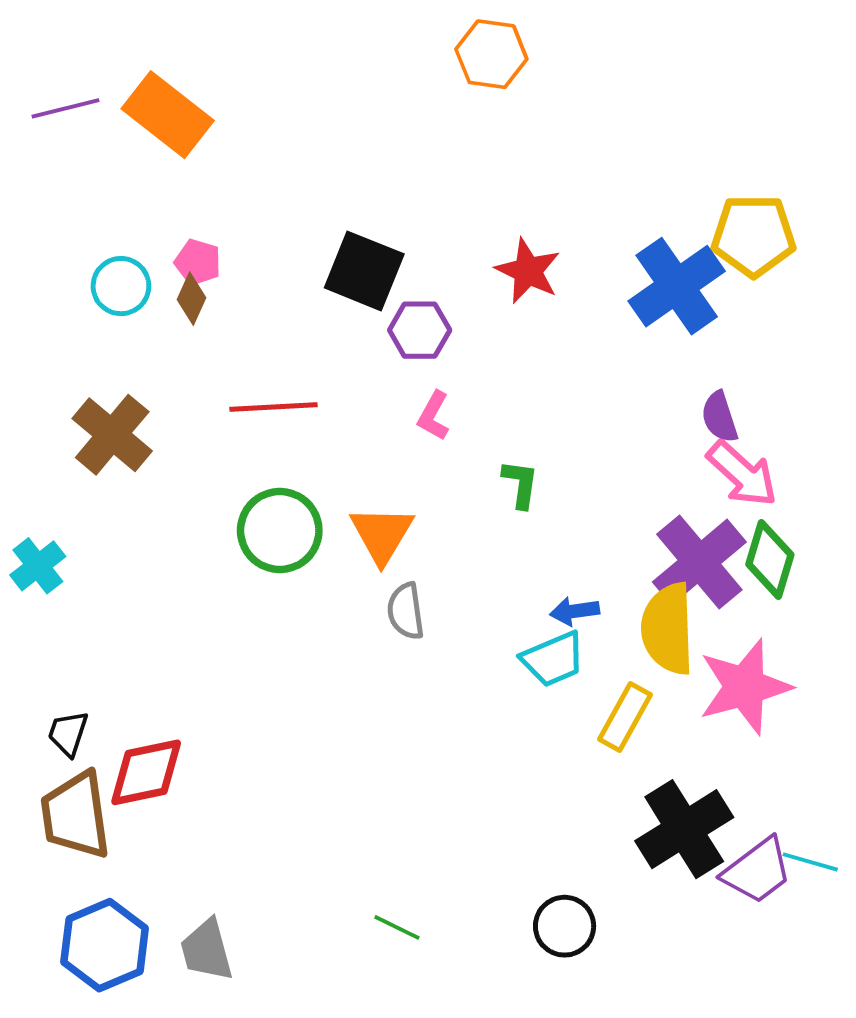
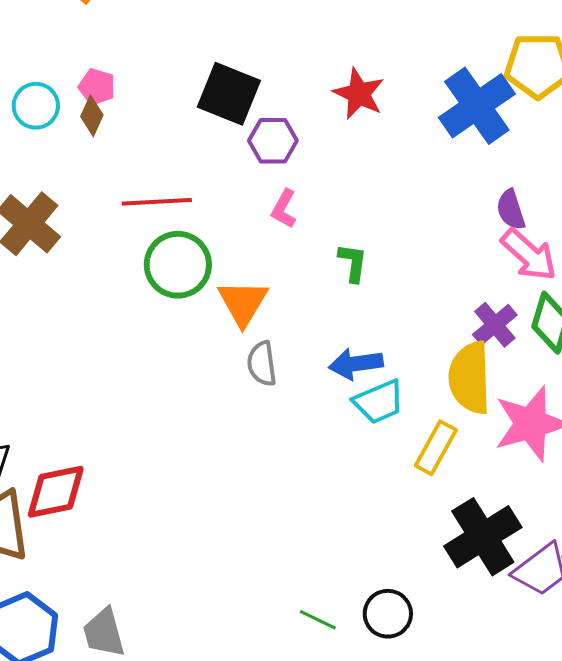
green circle: (280, 530) -> (178, 265), moved
purple cross: (699, 562) -> (495, 325), size x0.6
blue arrow: (575, 611) -> (356, 364), moved, size x1.4
green line: (397, 927) -> (318, 620), moved

